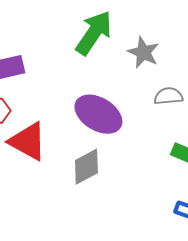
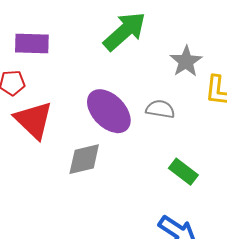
gray star: (143, 52) -> (186, 61), moved
gray semicircle: (168, 96) -> (160, 109), moved

